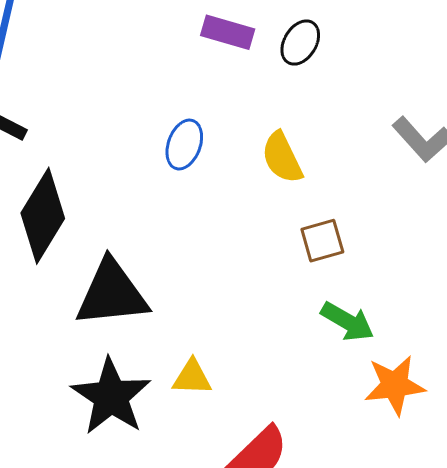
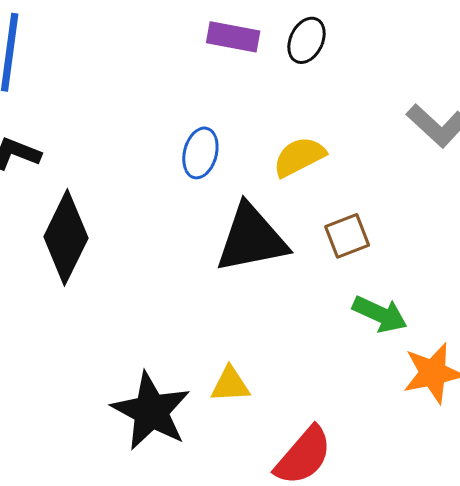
yellow semicircle: (282, 158) -> (299, 157), turned 94
black triangle: (112, 293) -> (251, 239), moved

